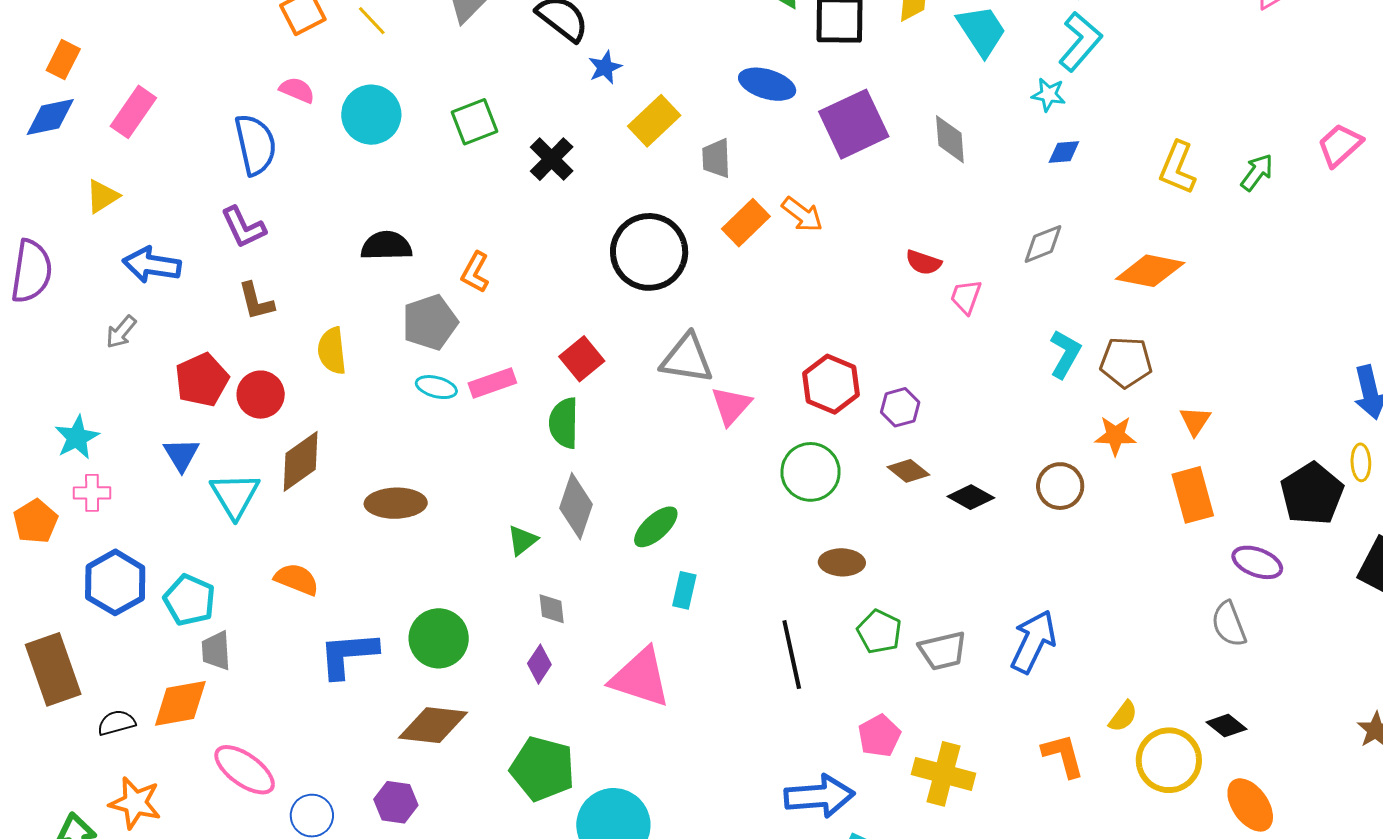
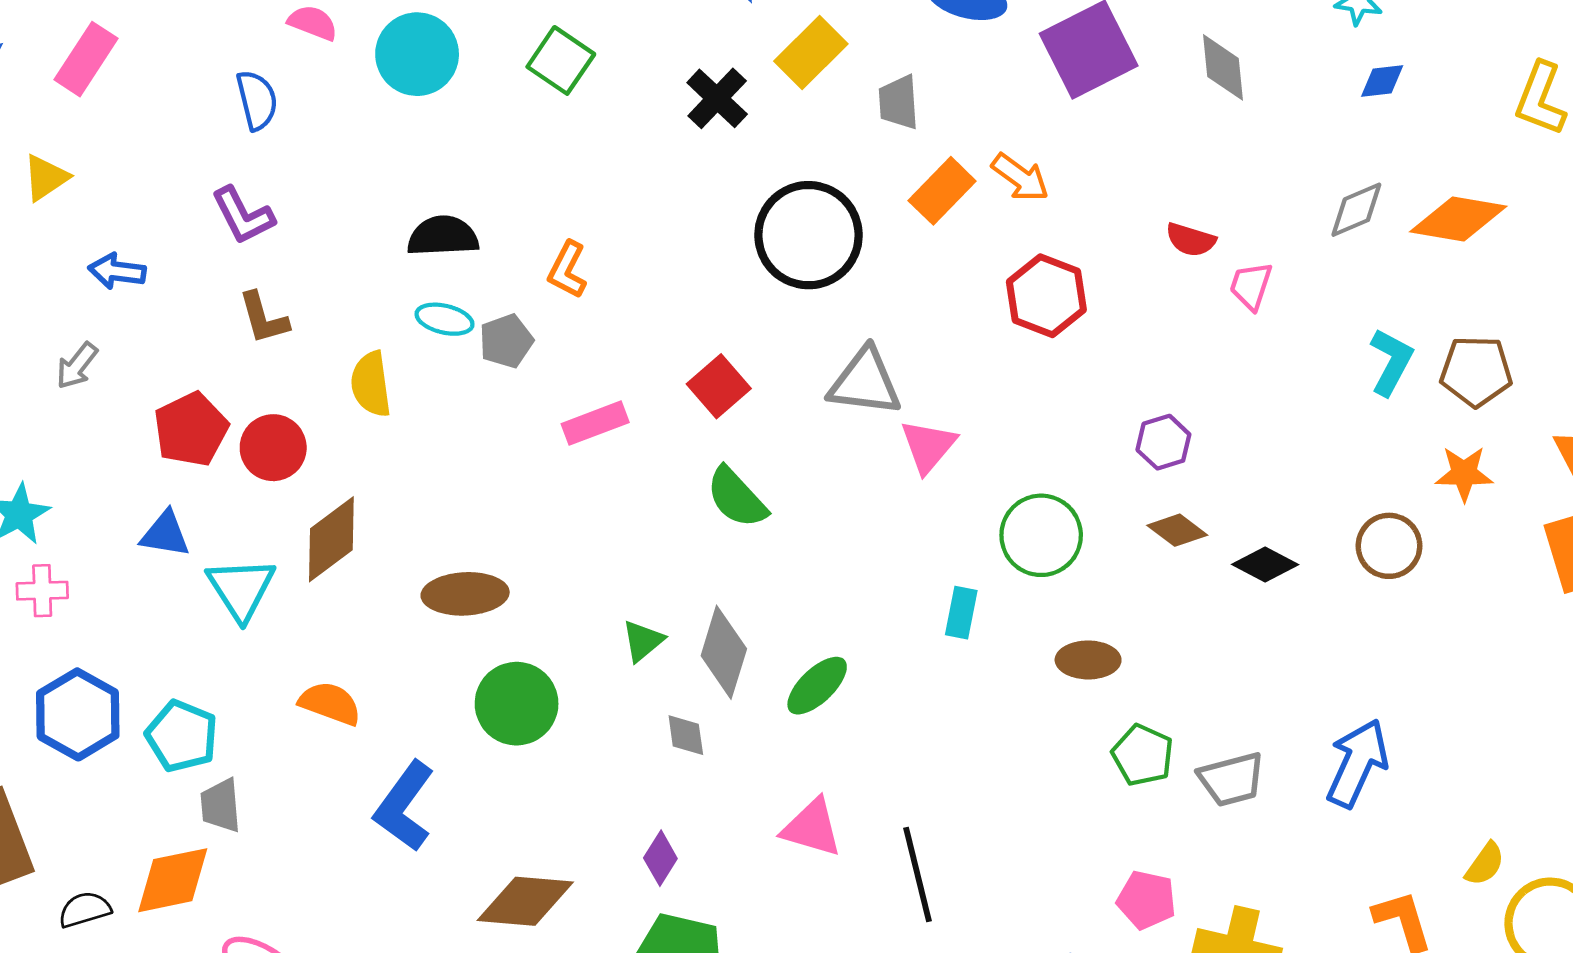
green square: (474, 122) -> (561, 60), turned -33
blue semicircle: (255, 145) -> (257, 100), size x0.7
black cross: (552, 159) -> (717, 98), moved
blue arrow: (152, 265) -> (117, 271), size x0.7
orange diamond: (1150, 271) -> (1458, 219), moved
gray pentagon: (430, 322) -> (506, 341), size x0.7
red hexagon: (831, 384) -> (1046, 296), moved
cyan ellipse: (436, 387) -> (444, 319), moved
green semicircle: (564, 423) -> (737, 498), moved, turned -42
blue triangle: (181, 455) -> (165, 534), turned -48
gray diamond: (576, 506) -> (724, 652), moved
green ellipse: (656, 527) -> (817, 686), moved
cyan rectangle: (684, 590) -> (961, 613), moved
green circle: (439, 638) -> (517, 704), moved
blue L-shape: (348, 655) -> (404, 806), turned -48
black line: (792, 655) -> (918, 874), moved
purple diamond: (539, 664) -> (660, 858), moved
pink triangle: (640, 678) -> (812, 828), size x0.7
pink pentagon: (879, 736) -> (1146, 900), turned -30

